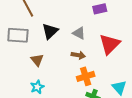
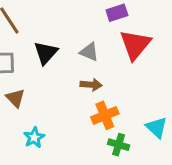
red triangle: (110, 44) -> (135, 45), moved
brown triangle: (37, 60) -> (15, 98), moved

